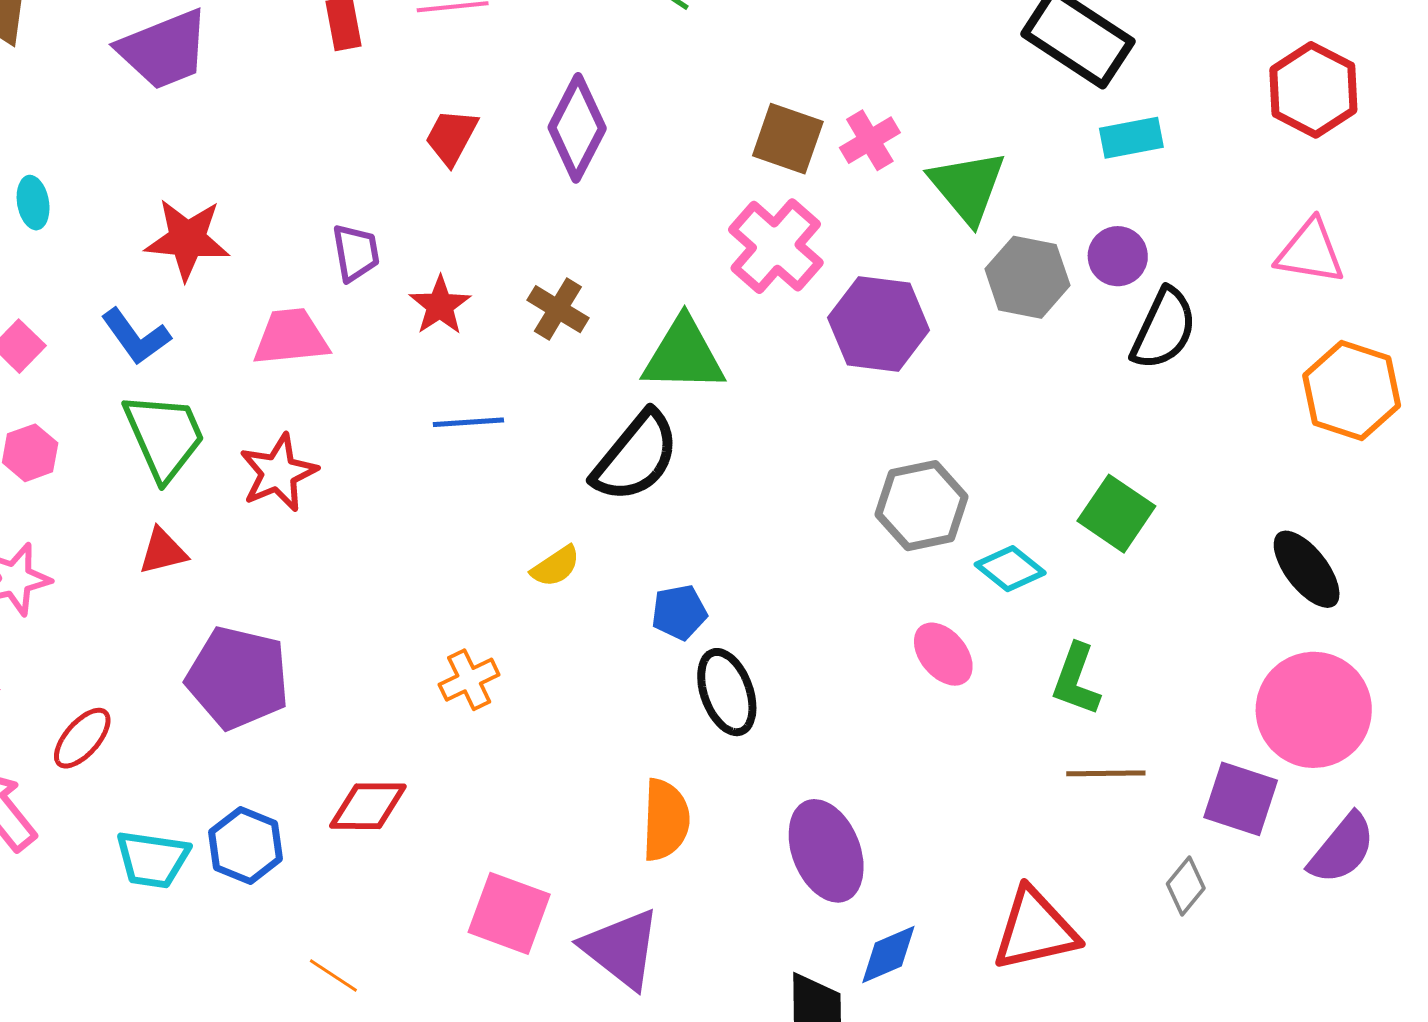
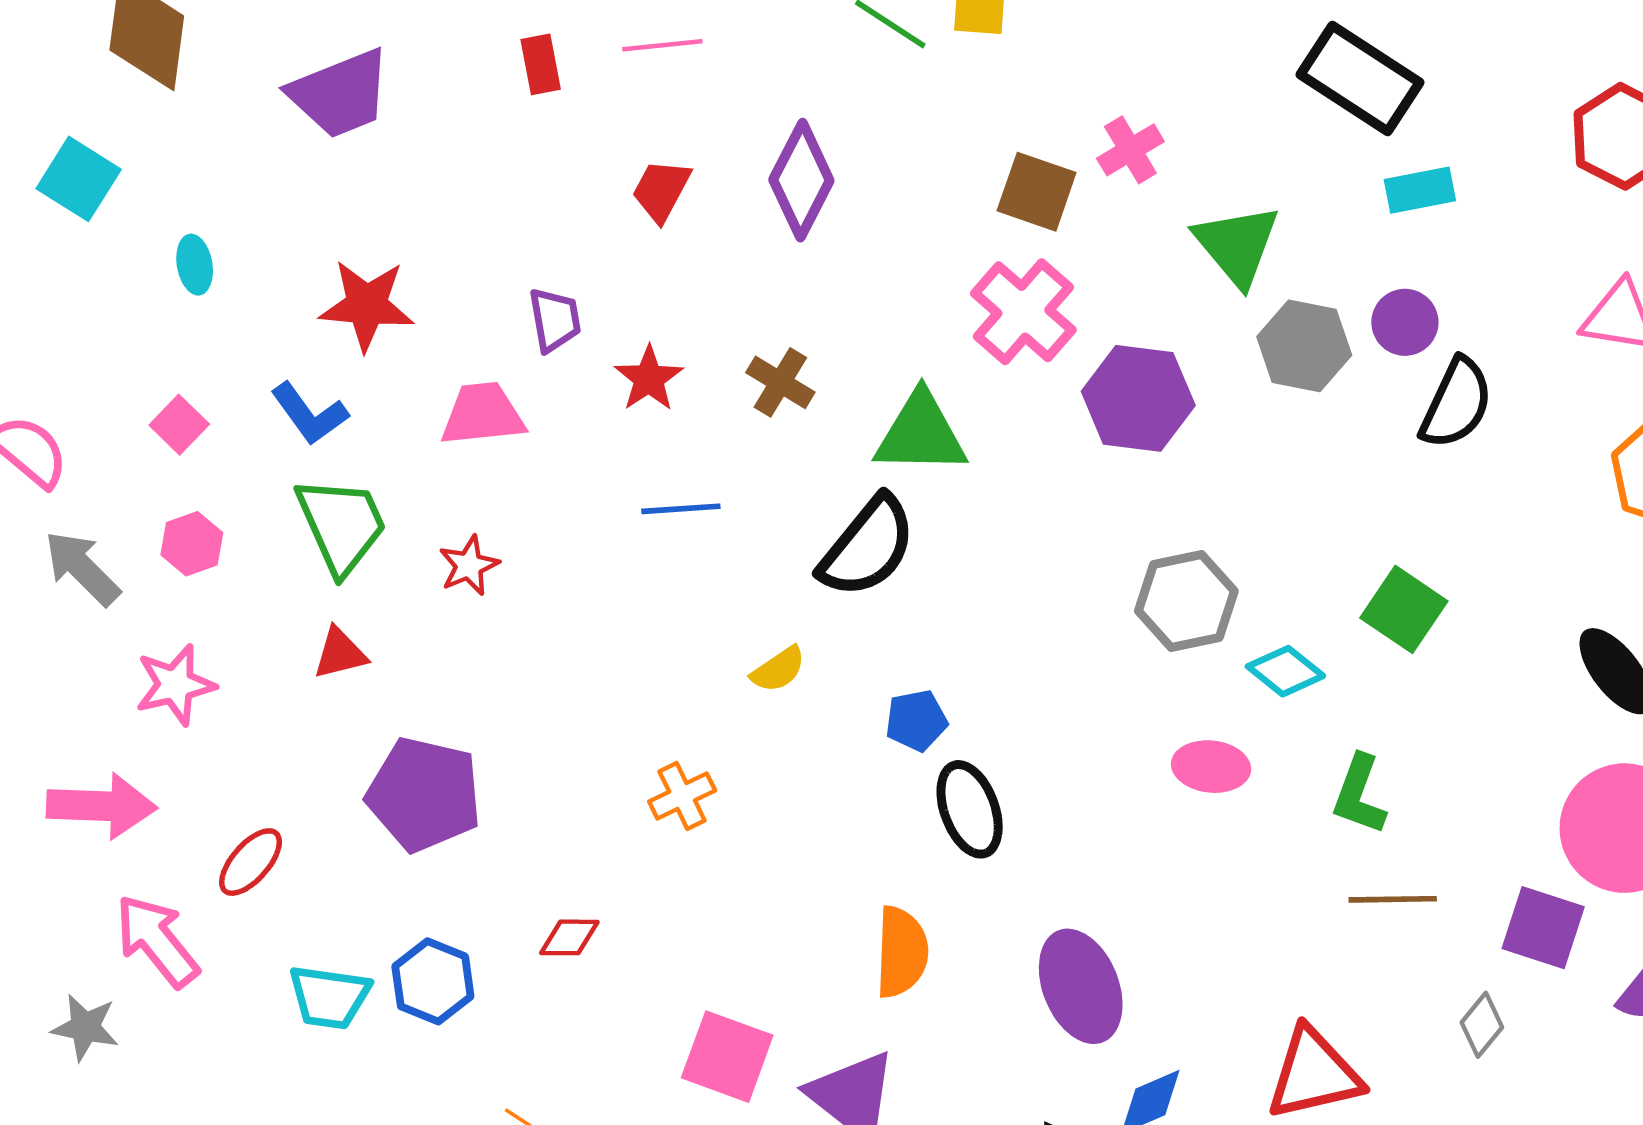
pink cross: (870, 140) -> (1130, 150), moved
red star: (278, 473) -> (469, 565), size x0.7
pink ellipse: (943, 654) -> (1211, 767), turned -44
red diamond: (368, 806) -> (569, 937), size x0.7

